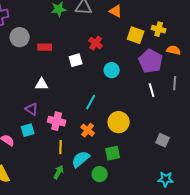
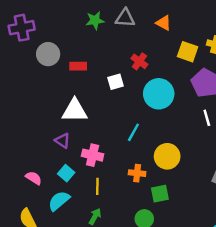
cyan circle: (112, 70) -> (159, 94), size x1.6
white triangle: (42, 84) -> (75, 111), size x1.6
cyan square: (28, 130) -> (66, 173), moved, turned -32
orange cross: (88, 130) -> (137, 173), moved, turned -32
cyan semicircle: (81, 159) -> (59, 201), moved

